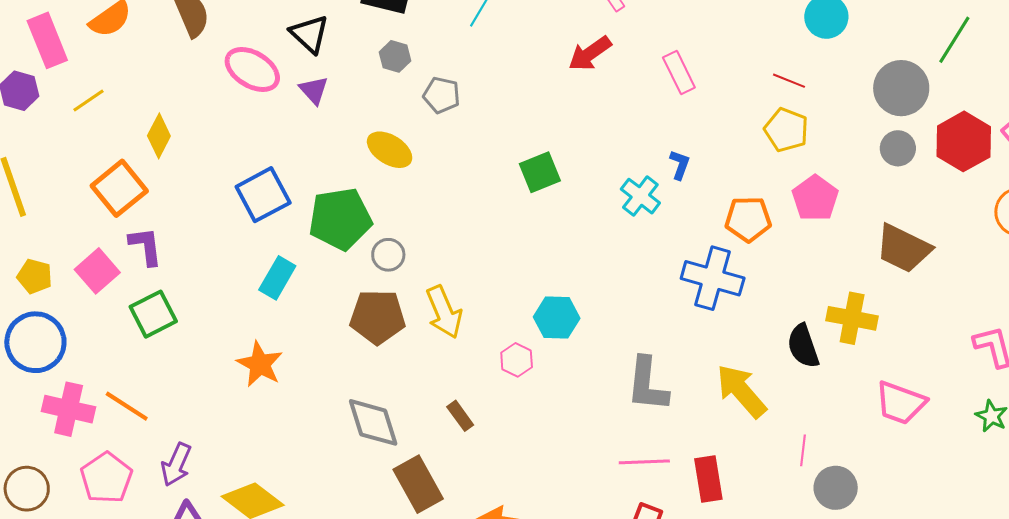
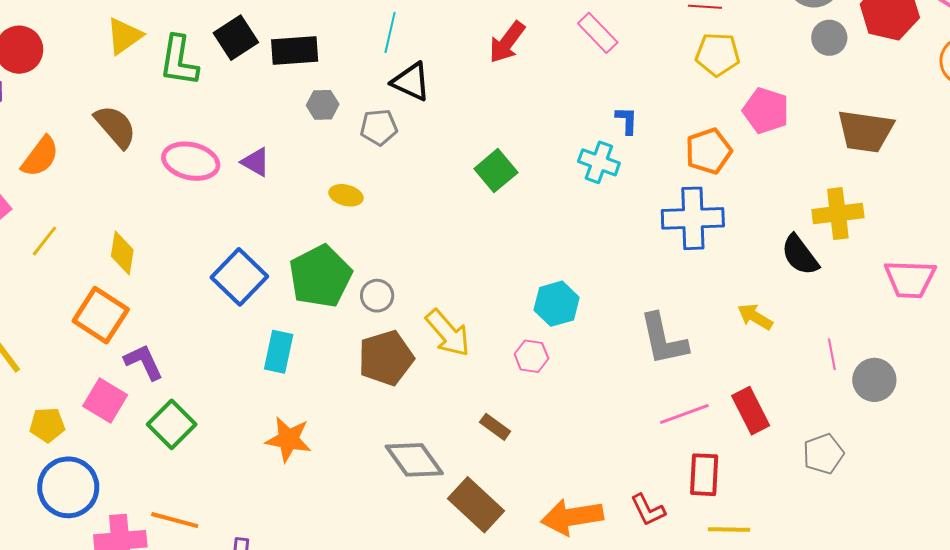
black triangle: (309, 34) -> (411, 82), moved
yellow ellipse: (390, 150) -> (346, 195), size x0.7
yellow arrow: (741, 391) -> (755, 317), size x0.6

